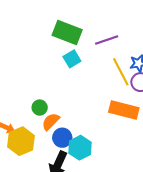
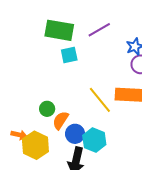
cyan square: (72, 59) -> (69, 55), turned 30
yellow line: (121, 72) -> (100, 100), moved

